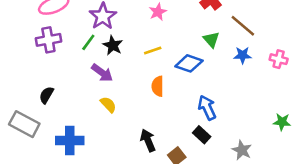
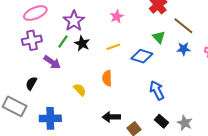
purple arrow: (102, 73) -> (52, 62), moved
orange semicircle: (158, 86) -> (107, 78), moved
black rectangle: (202, 135) -> (162, 121), moved
black arrow: (148, 140) -> (111, 117), turned -66

